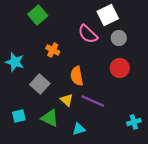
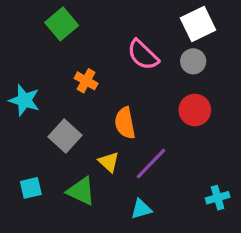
white square: (108, 15) -> (198, 24), moved
purple line: (93, 101) -> (151, 164), turned -70
cyan triangle: (79, 129) -> (141, 209), moved

